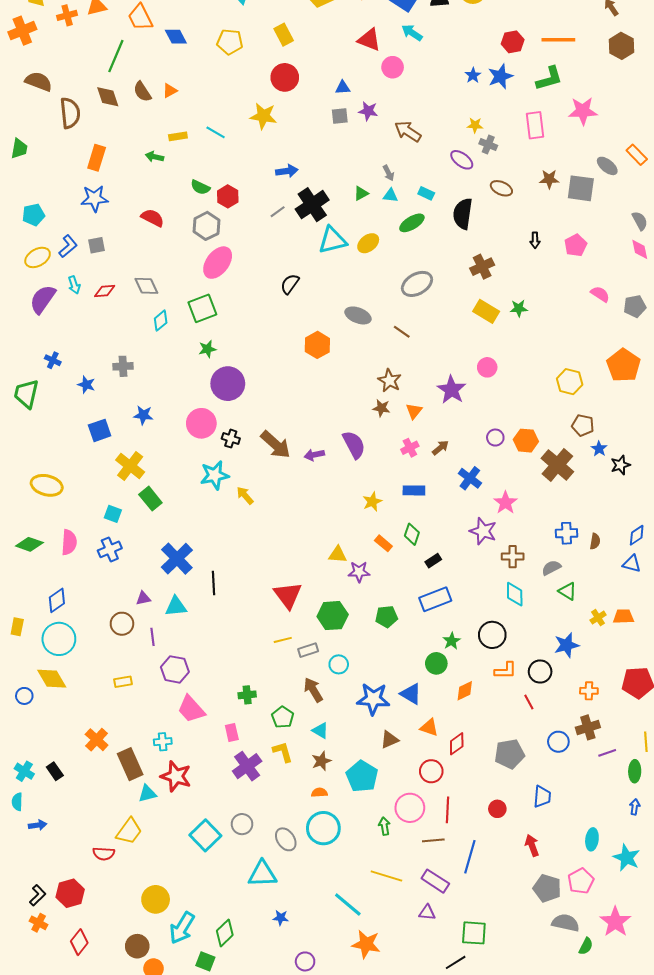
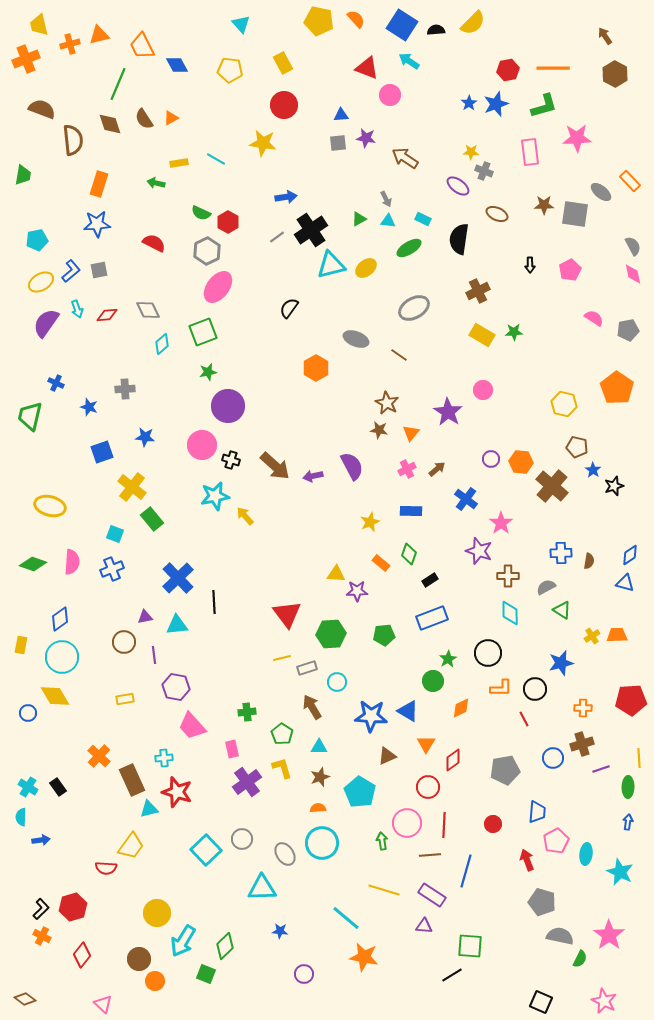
orange triangle: (429, 727) -> (426, 744), turned 42
cyan triangle: (320, 731) -> (319, 747), turned -30
pink pentagon: (581, 881) -> (556, 841), moved

